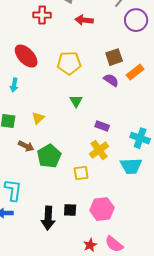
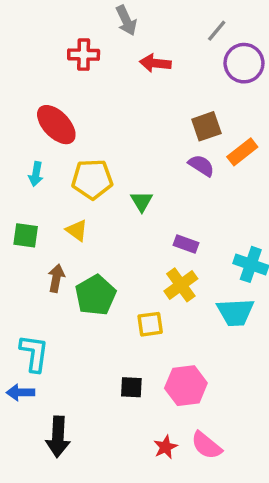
yellow pentagon: (69, 63) -> (92, 179), moved
yellow triangle: (38, 118) -> (77, 230), turned -40
brown arrow: (26, 146) -> (56, 278), turned -105
black arrow: (48, 218) -> (58, 437), moved

